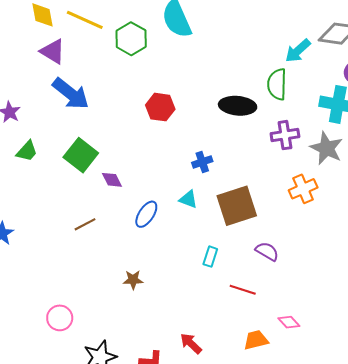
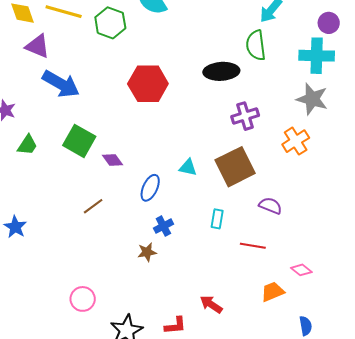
red hexagon: (160, 107) -> (148, 84), size x1.4
purple cross: (285, 135) -> (245, 116), moved
blue cross: (202, 162) -> (163, 226), moved

